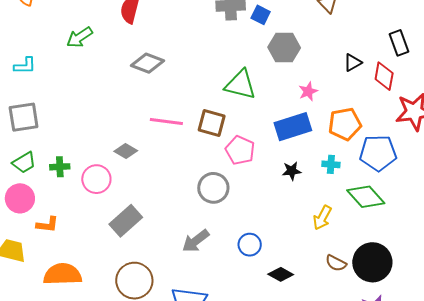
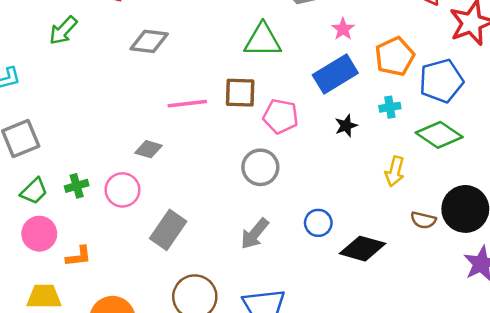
black diamond: (281, 274) -> (363, 249), size x1.5

